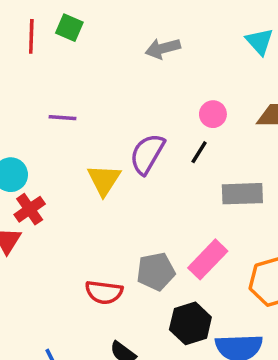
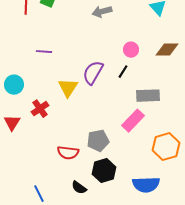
red cross: (30, 209) -> (40, 109), moved
pink rectangle: (208, 259) -> (133, 121), moved
black hexagon: (190, 323) -> (104, 171), moved

